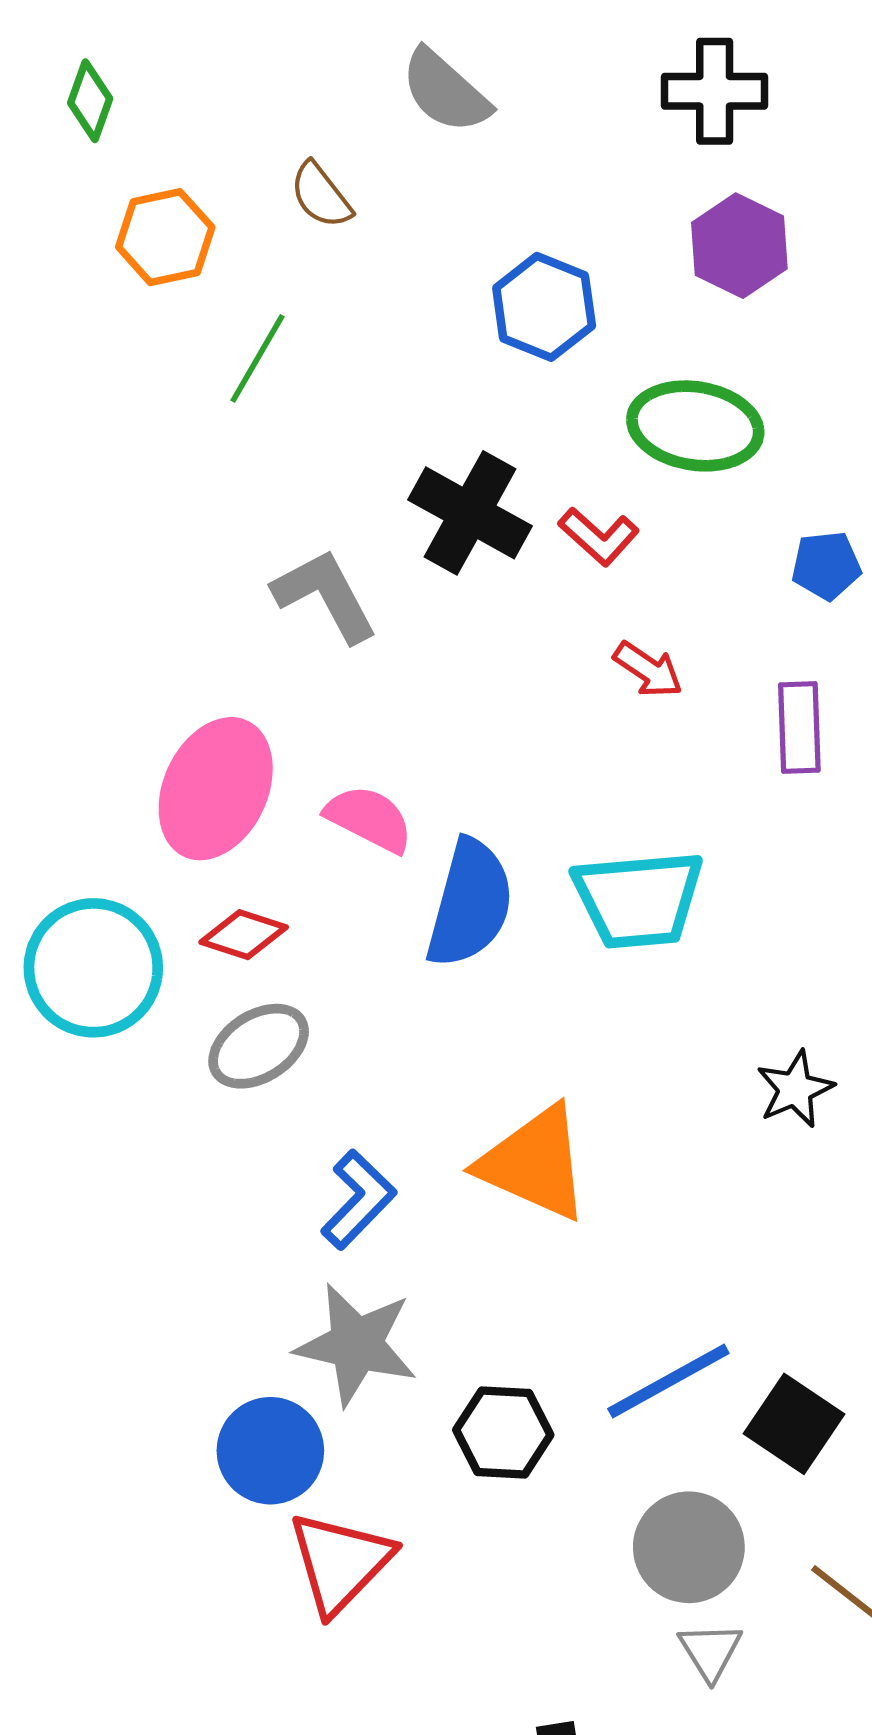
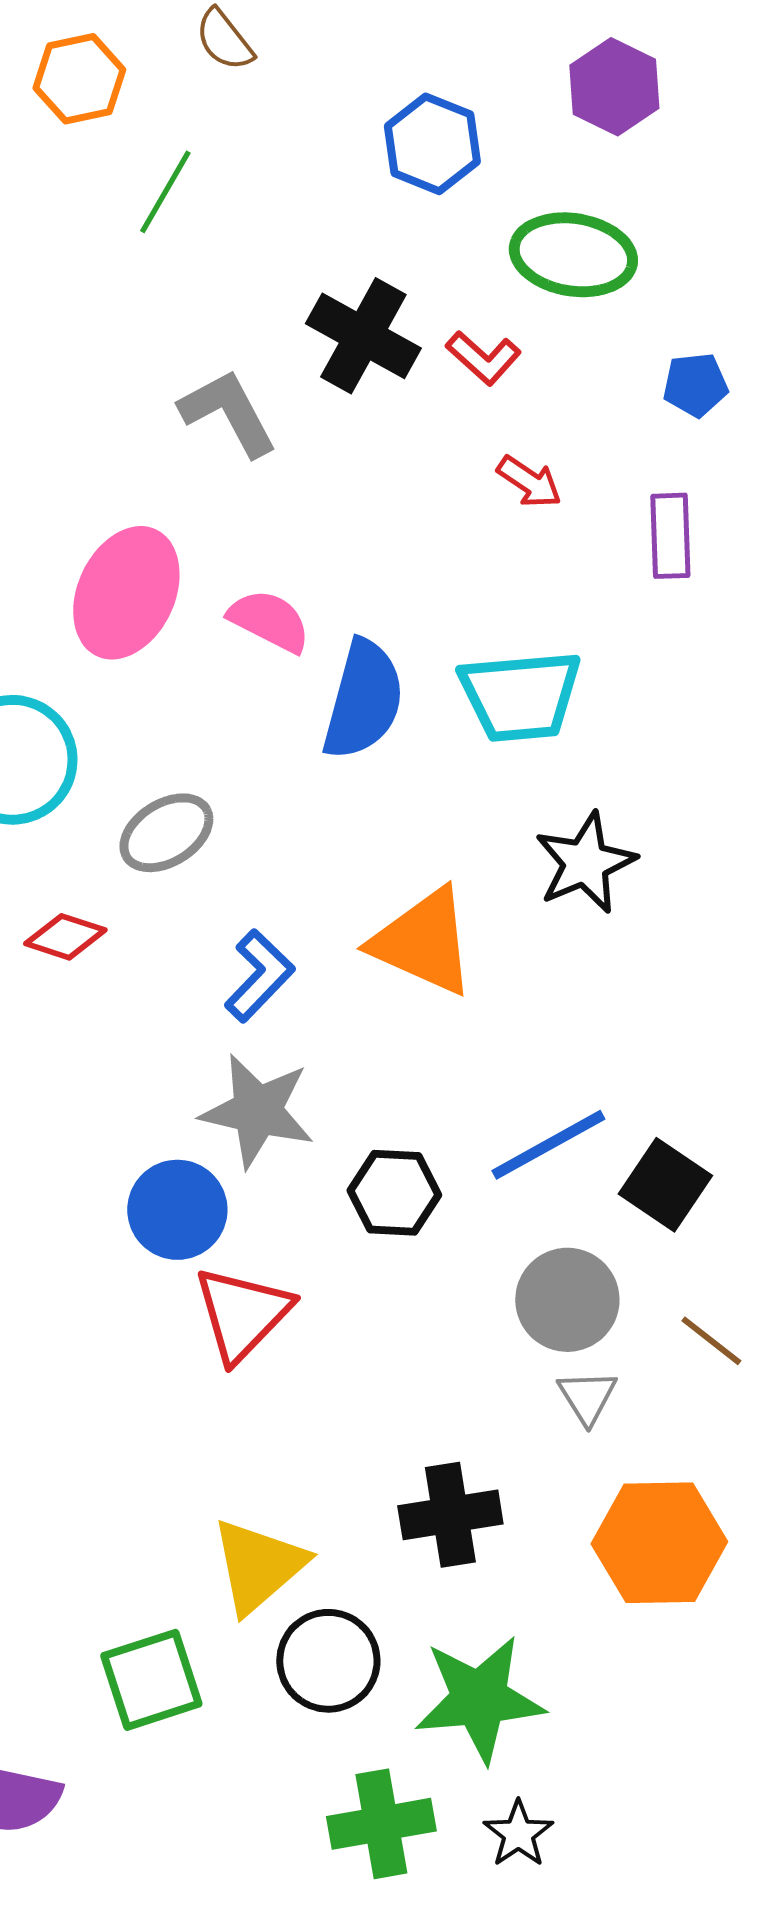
red diamond: (244, 935) -> (65, 937), moved
black star: (795, 1089) -> (585, 863), moved, size x1.4

